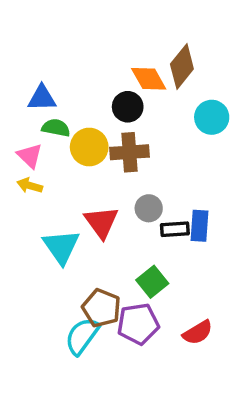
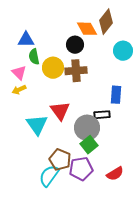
green semicircle: (56, 128) -> (34, 57), turned -112
yellow arrow: (30, 186) -> (19, 90), turned -40
gray circle: (149, 208) -> (87, 128), moved, size x1.6
blue rectangle: (199, 226) -> (116, 95), moved

